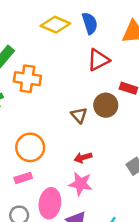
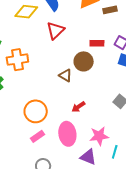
red triangle: (98, 60) -> (55, 30), moved
pink star: (81, 184) -> (99, 136), moved
pink ellipse: (50, 203) -> (67, 134), moved

